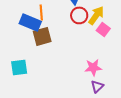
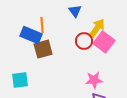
red circle: (79, 15) -> (84, 41), moved
pink square: (103, 29) -> (104, 42), size x1.5

